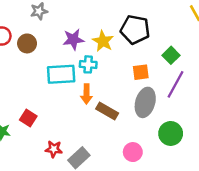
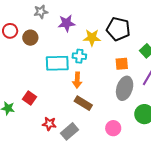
purple star: (73, 39) -> (67, 23), moved
yellow star: (103, 41) -> (92, 38), turned -30
brown rectangle: (107, 111) -> (83, 103), moved

